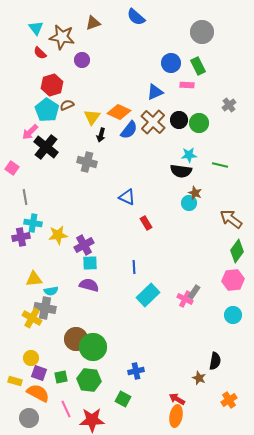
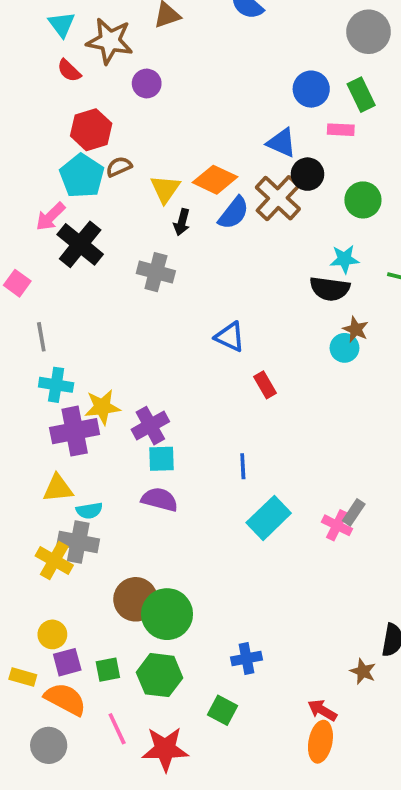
blue triangle: (155, 92) -> (282, 143), turned 48
black circle: (179, 120) -> (308, 174), moved
purple cross: (21, 237) -> (75, 431), moved, size x1.4
purple square: (39, 373) -> (67, 662), turned -35

